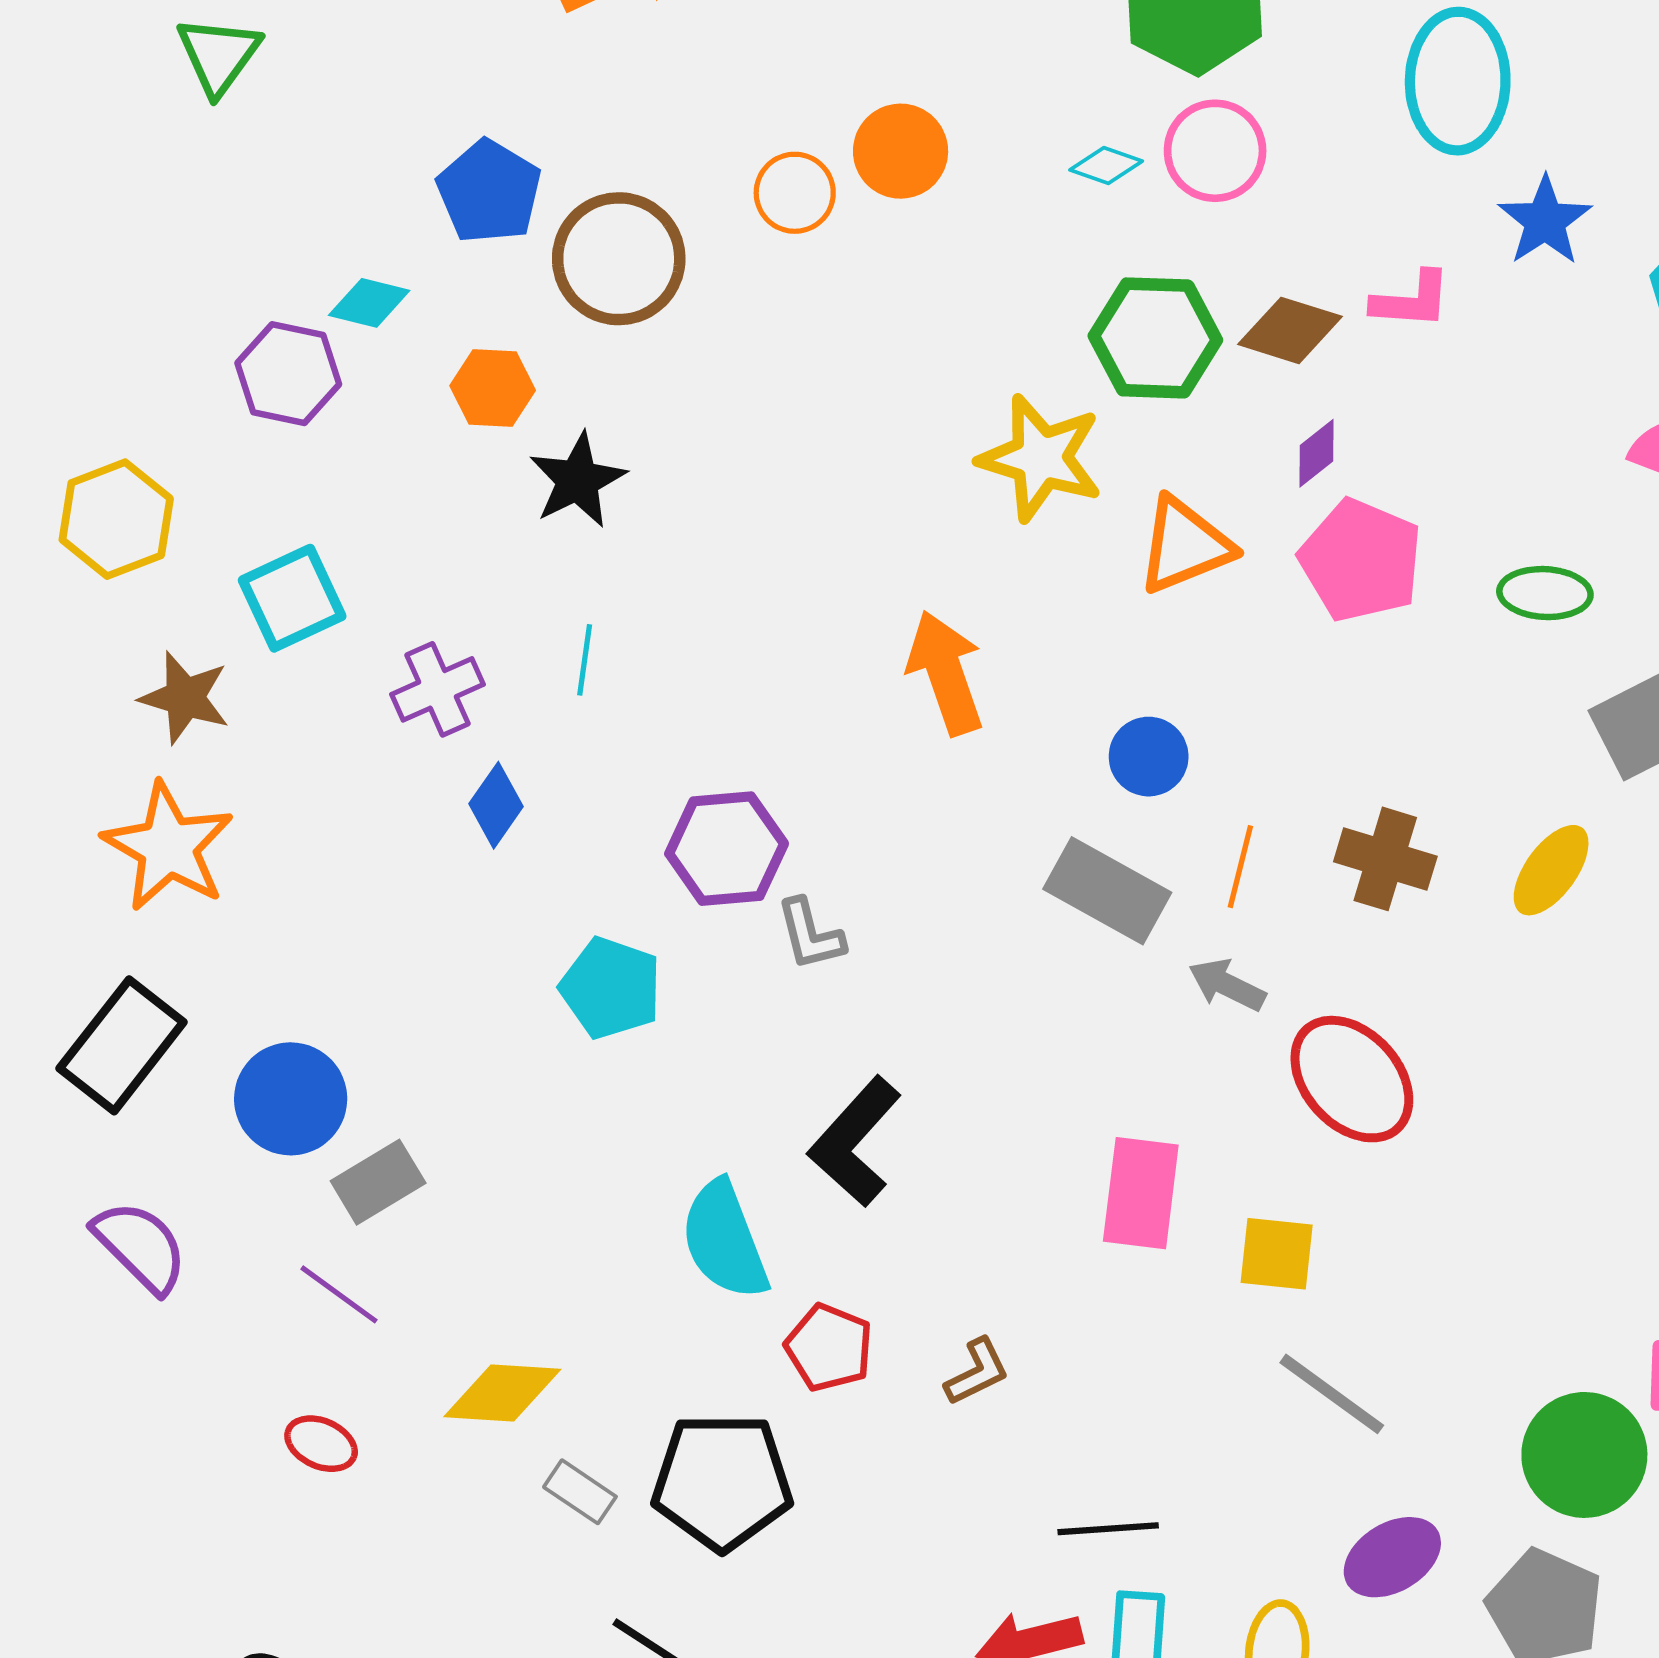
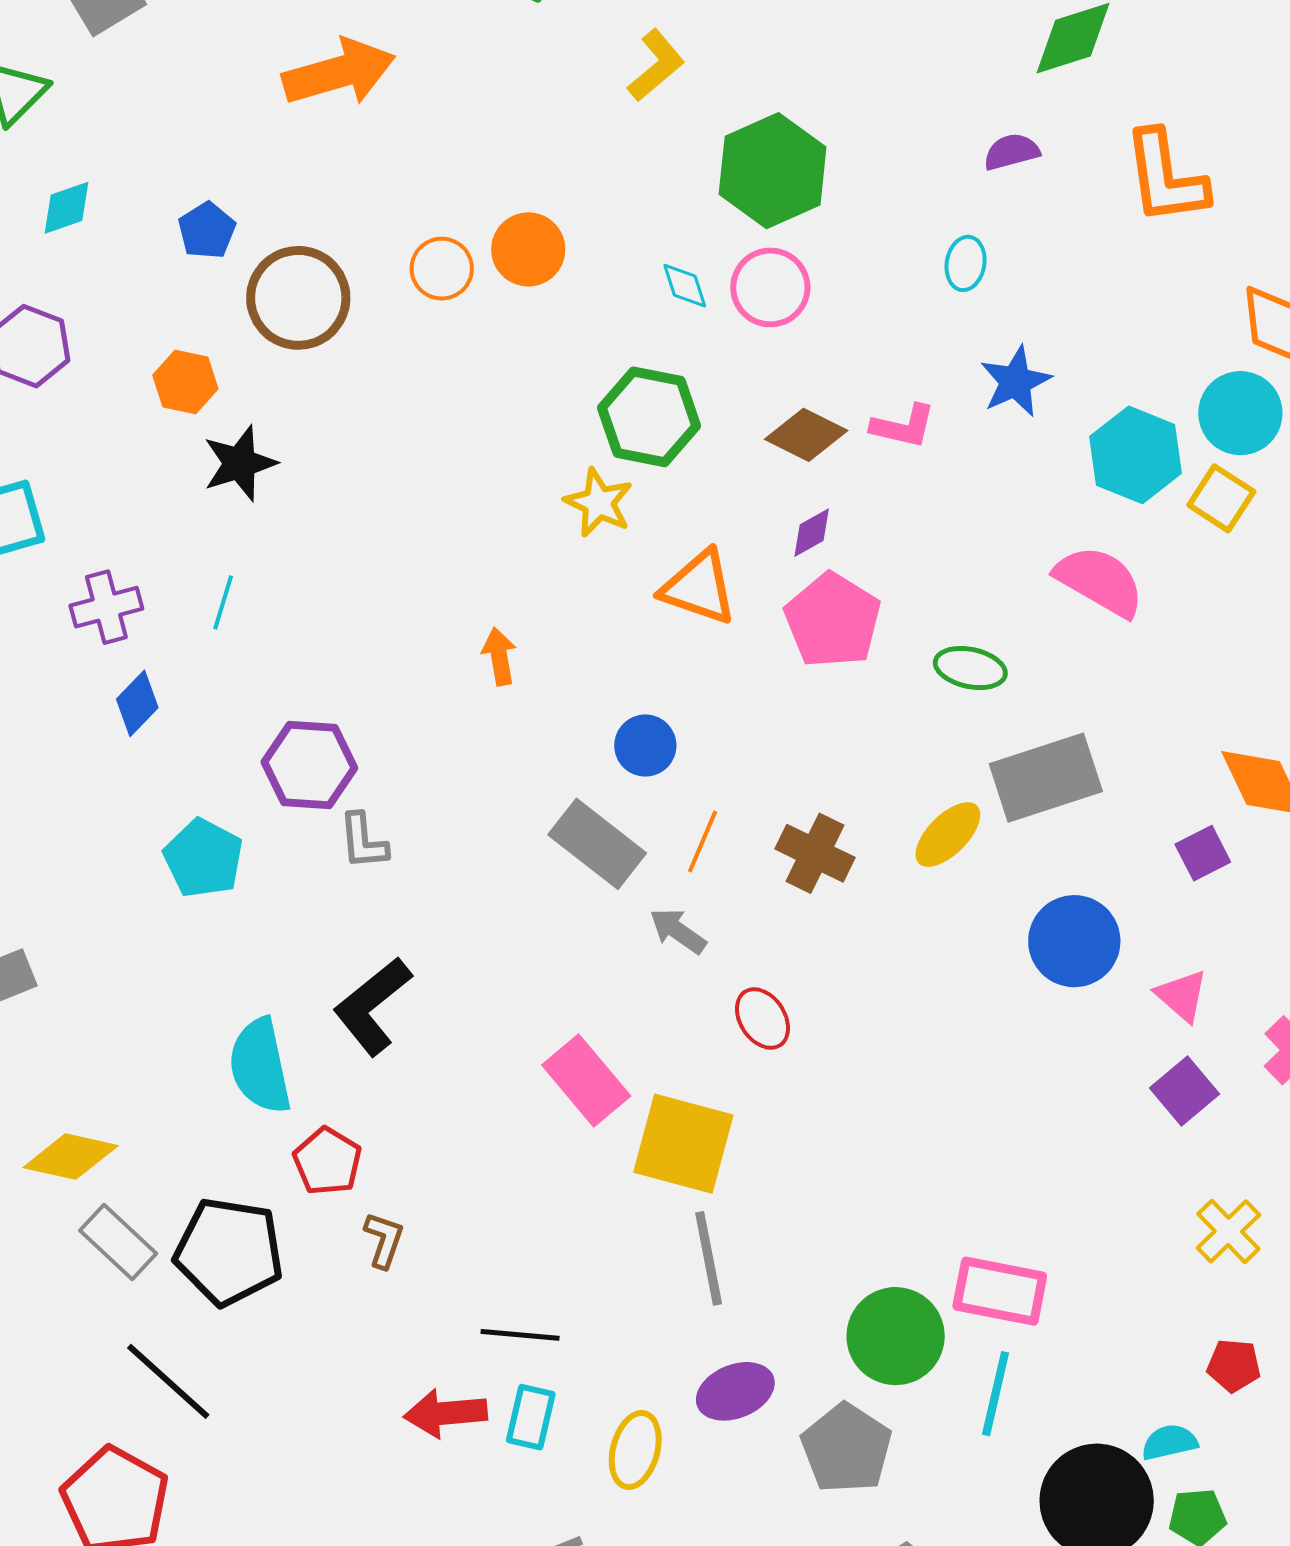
cyan ellipse: (1458, 81) -> (966, 263), size x0.5
cyan diamond: (1106, 166) -> (685, 286), turned 44
blue pentagon: (489, 192) -> (207, 230), size x0.7
cyan diamond: (369, 303) -> (67, 208), moved, turned -42
green hexagon: (1155, 338) -> (649, 417), moved
yellow star: (1041, 458) -> (599, 503), size x0.7
orange triangle: (1185, 545) -> (699, 587), turned 32
orange arrow: (946, 673) -> (499, 656), size x0.6
yellow ellipse: (1551, 870) -> (948, 835), moved
red ellipse: (1352, 1079) -> (762, 1019), size x0.6
pink rectangle: (1141, 1193) -> (586, 1081), turned -56
yellow square: (1277, 1254) -> (683, 1144), size x1.6
brown L-shape: (977, 1372) -> (384, 1240), moved, turned -54
gray line: (1332, 1394) -> (709, 1258), turned 34
gray rectangle: (580, 1492) -> (118, 1242), size x1.4

